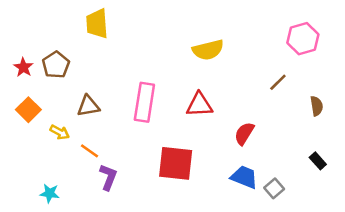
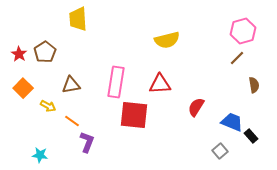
brown line: (278, 82) -> (237, 58), moved
black rectangle: (318, 161) -> (251, 136), moved
red square: (176, 163) -> (134, 115), moved
blue trapezoid: (244, 177) -> (232, 122), moved

